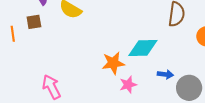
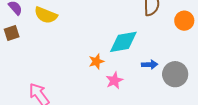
orange star: (113, 63) -> (96, 61), size x0.7

